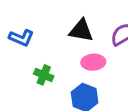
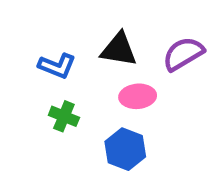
blue L-shape: (21, 38) -> (57, 66), moved

